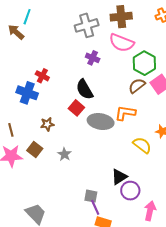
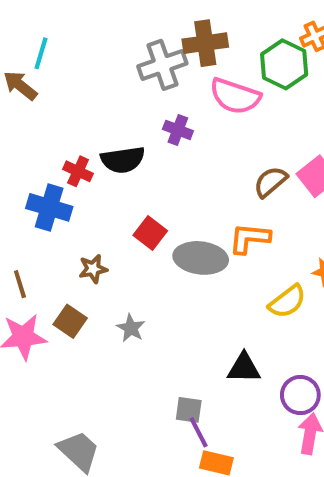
brown cross: (121, 17) -> (205, 43), moved
green hexagon: (144, 63) -> (284, 64), moved
black semicircle: (85, 89) -> (123, 160), moved, turned -65
yellow semicircle: (142, 145) -> (287, 302), turned 108
black triangle: (119, 177) -> (244, 368), turned 36
purple circle: (130, 191) -> (300, 395), moved

